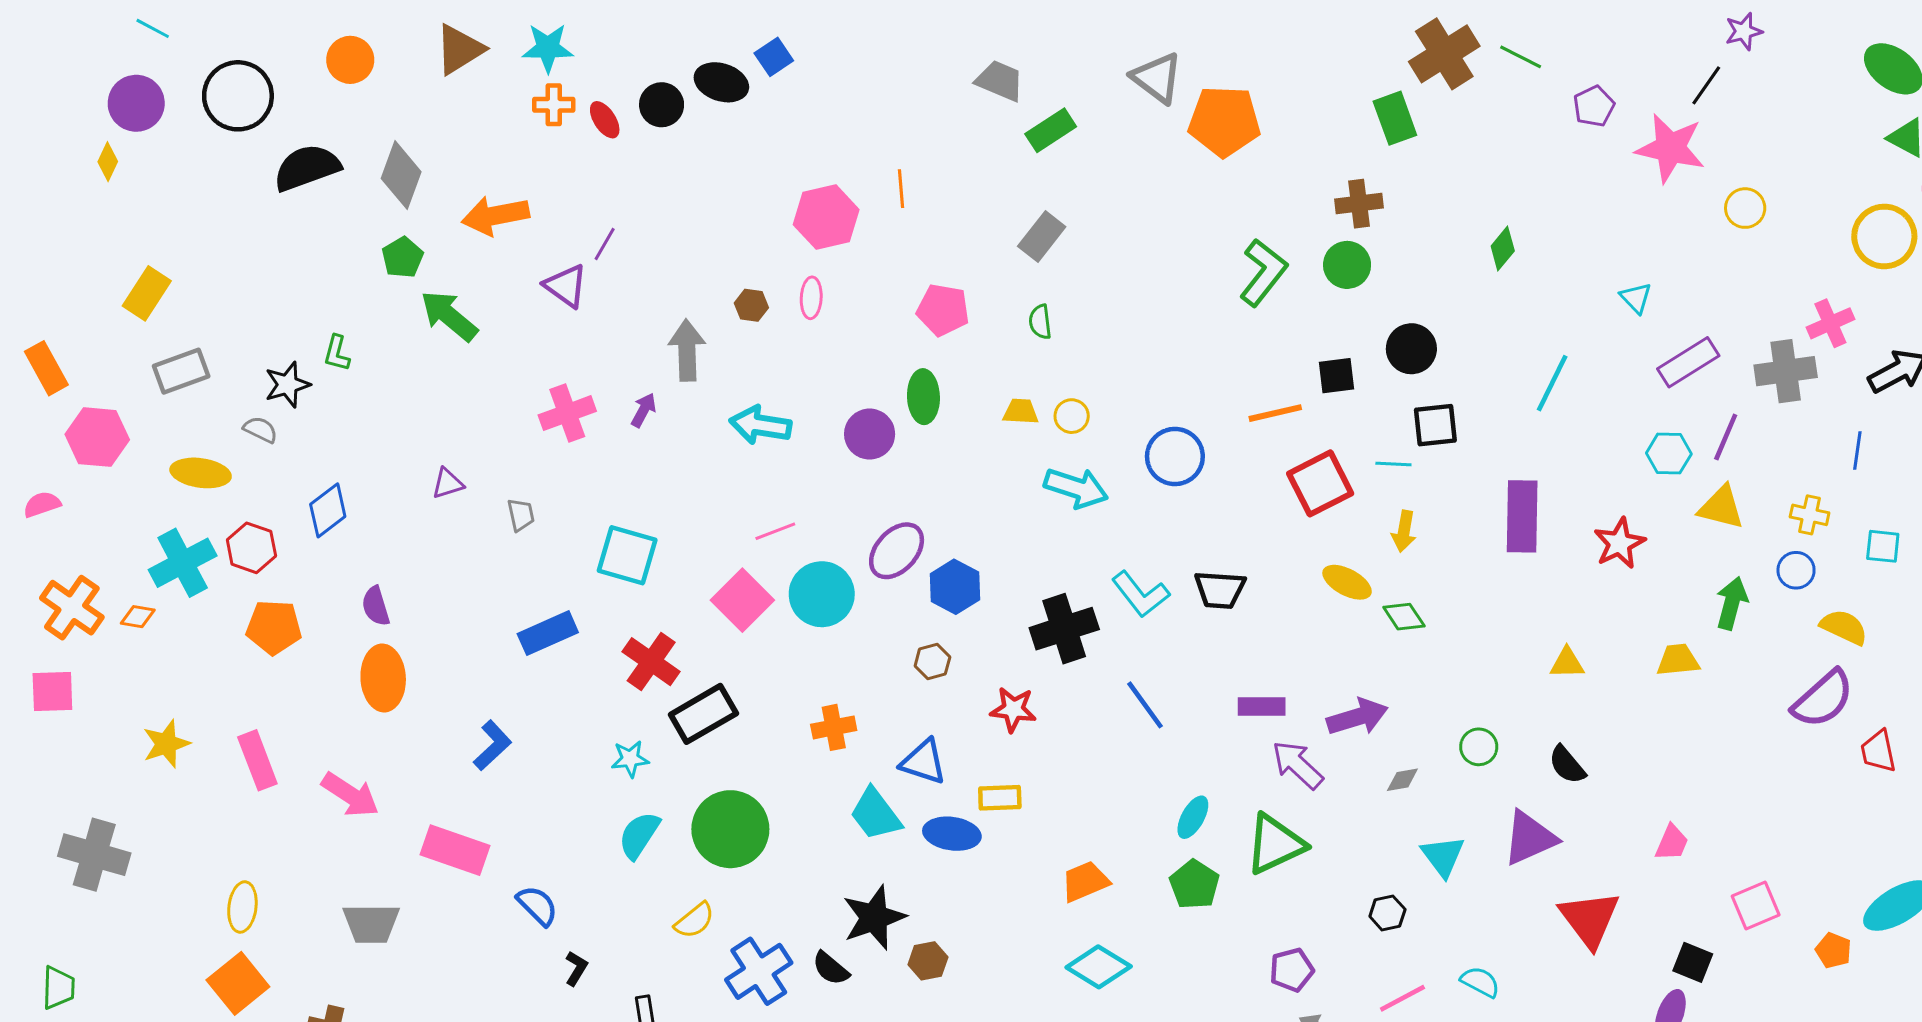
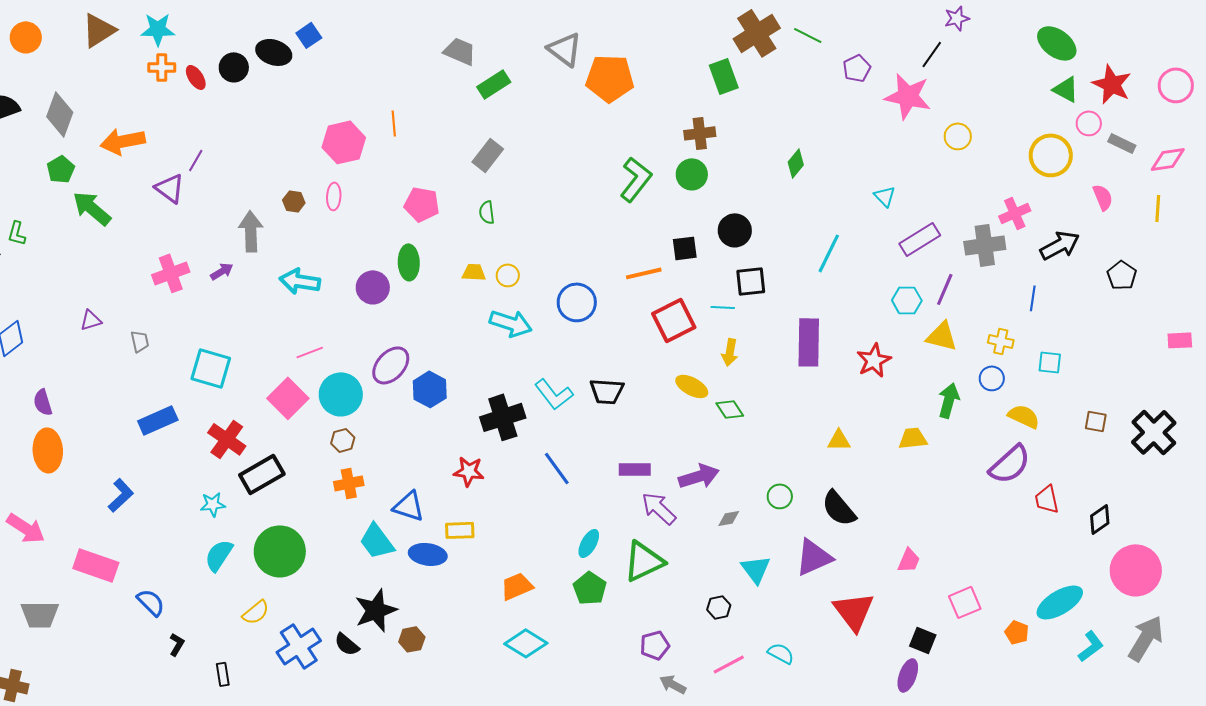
purple arrow: (644, 410) -> (222, 271), turned 30
brown hexagon: (932, 662) -> (343, 440), moved
black semicircle: (1567, 765) -> (839, 508), size x1.4

